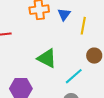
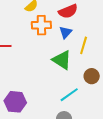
green triangle: (47, 58) -> (62, 60), moved

